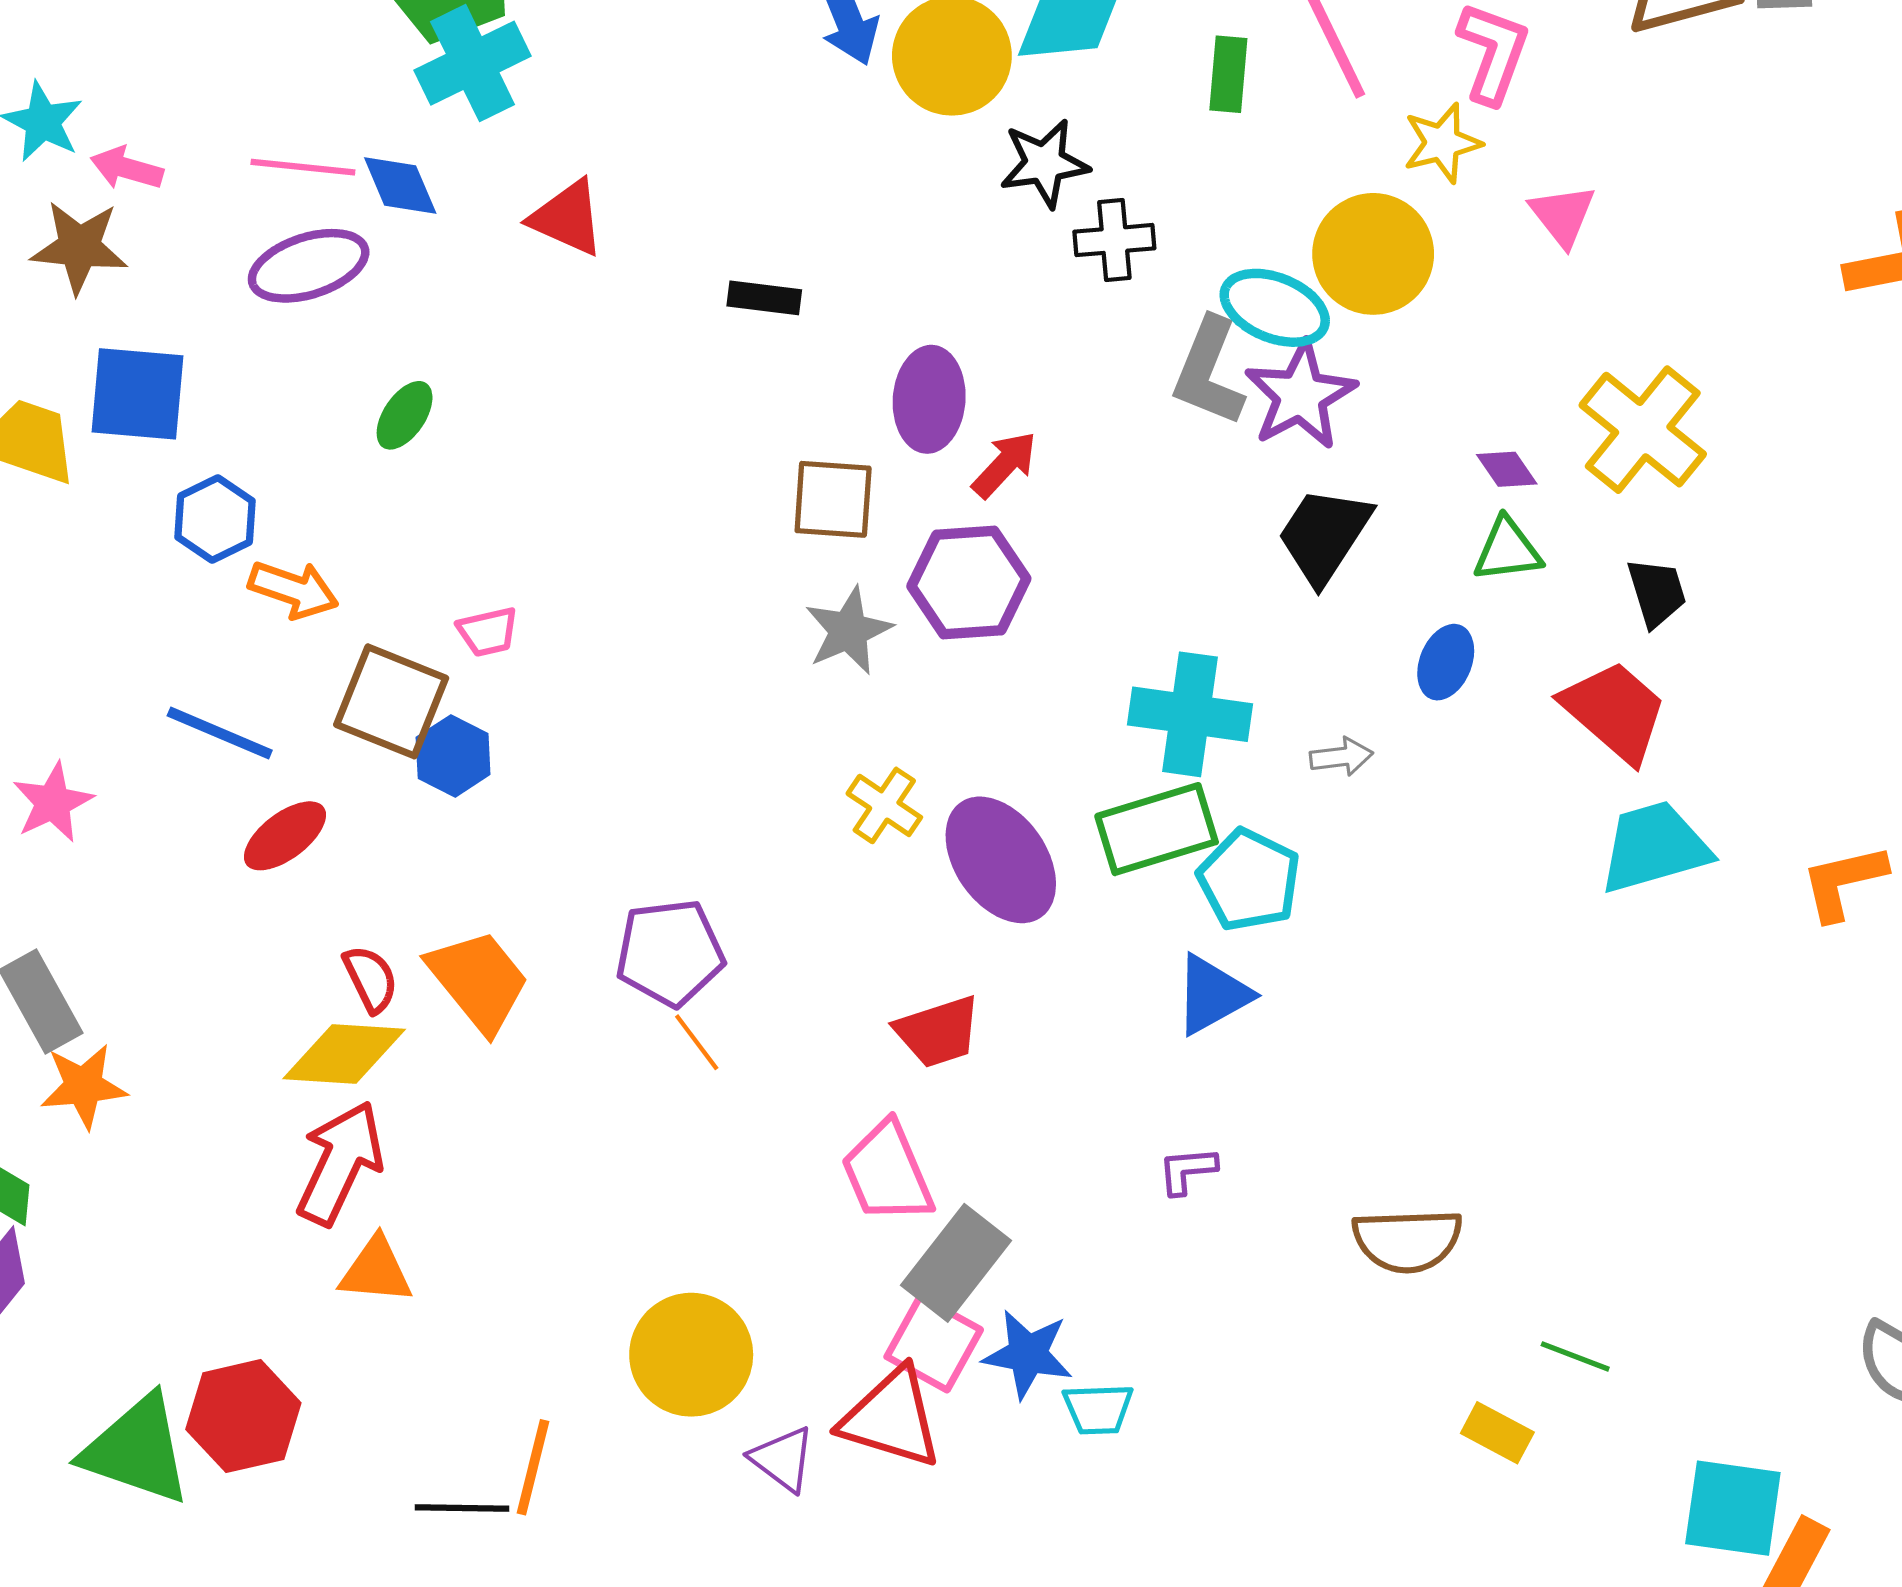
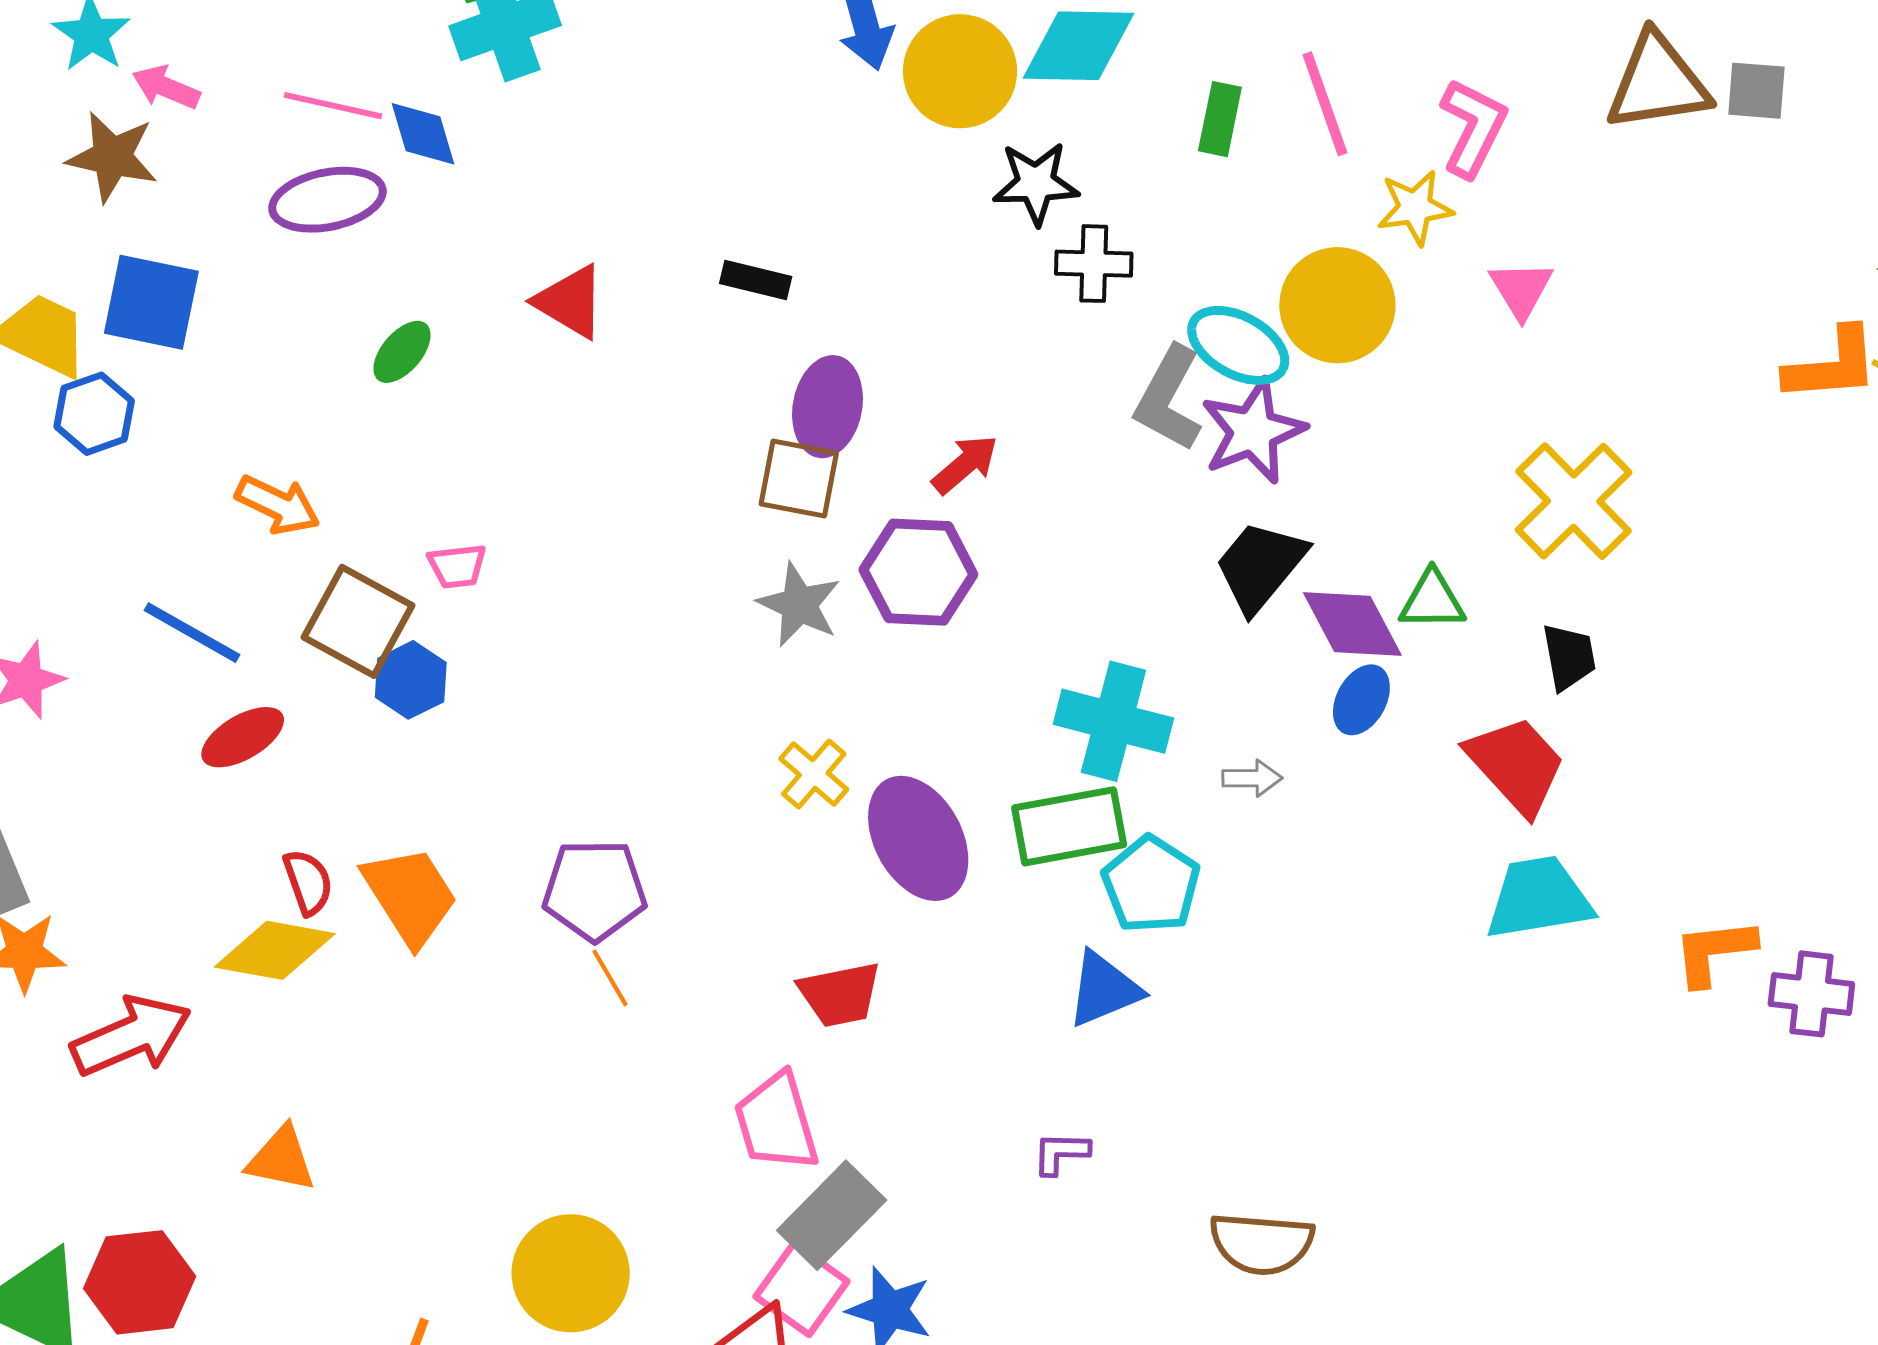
red triangle: (567, 218) -> (570, 302), moved
purple ellipse: (929, 399) -> (827, 407), moved
purple diamond: (1507, 469) -> (1352, 624), moved, size x1.8
blue hexagon: (215, 519) -> (94, 414), moved
gray star: (849, 631) -> (799, 605), turned -30
red arrow: (340, 1163) -> (131, 1036), moved, turned 35

